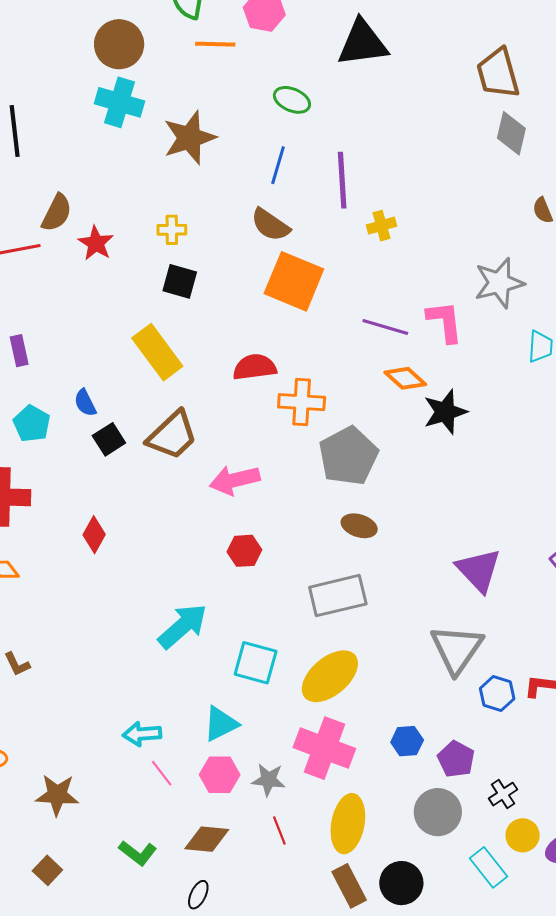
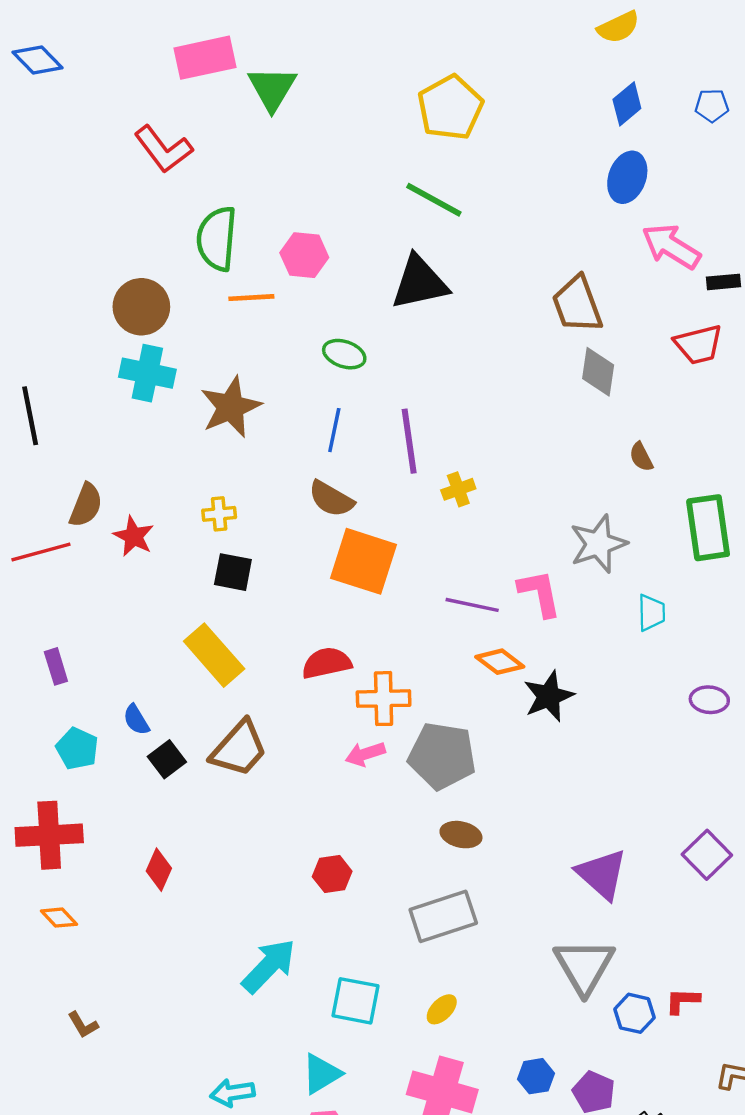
gray pentagon: (348, 456) -> (442, 756), turned -30
pink arrow: (235, 480) -> (365, 754), moved, size x0.7
yellow ellipse: (330, 676) -> (442, 1009), size x0.5

